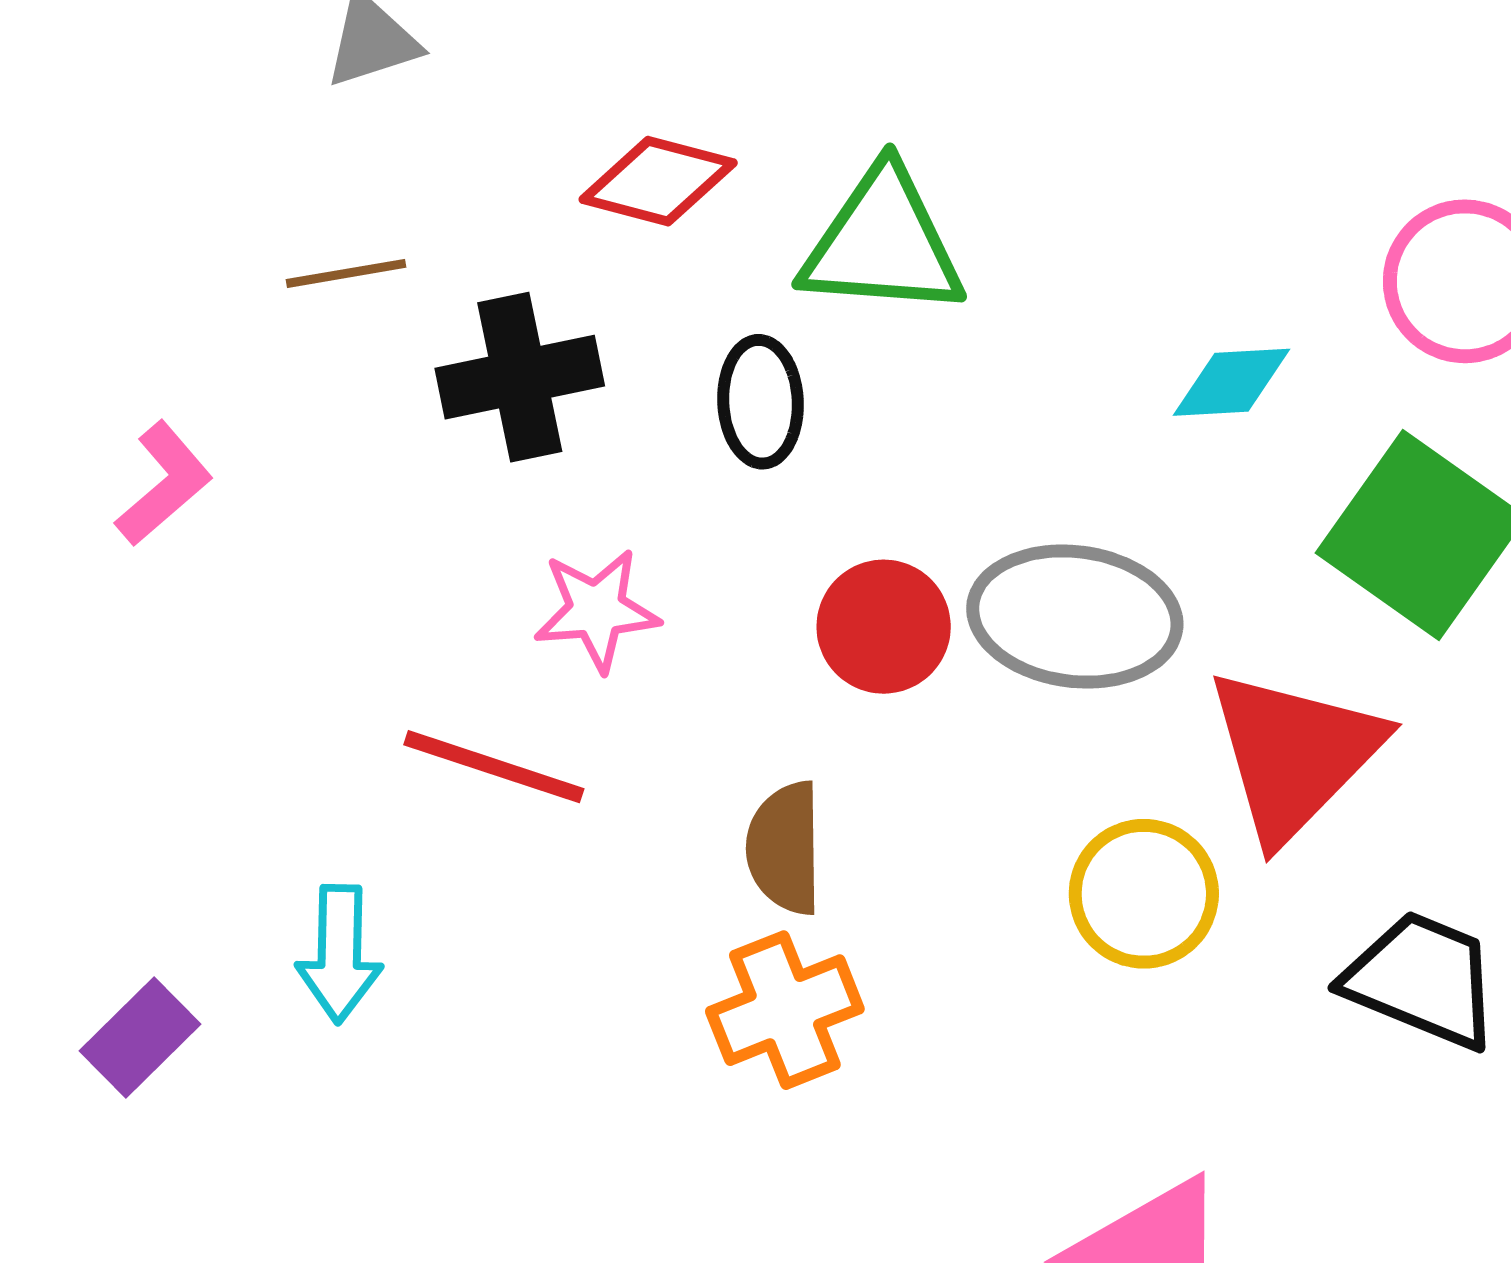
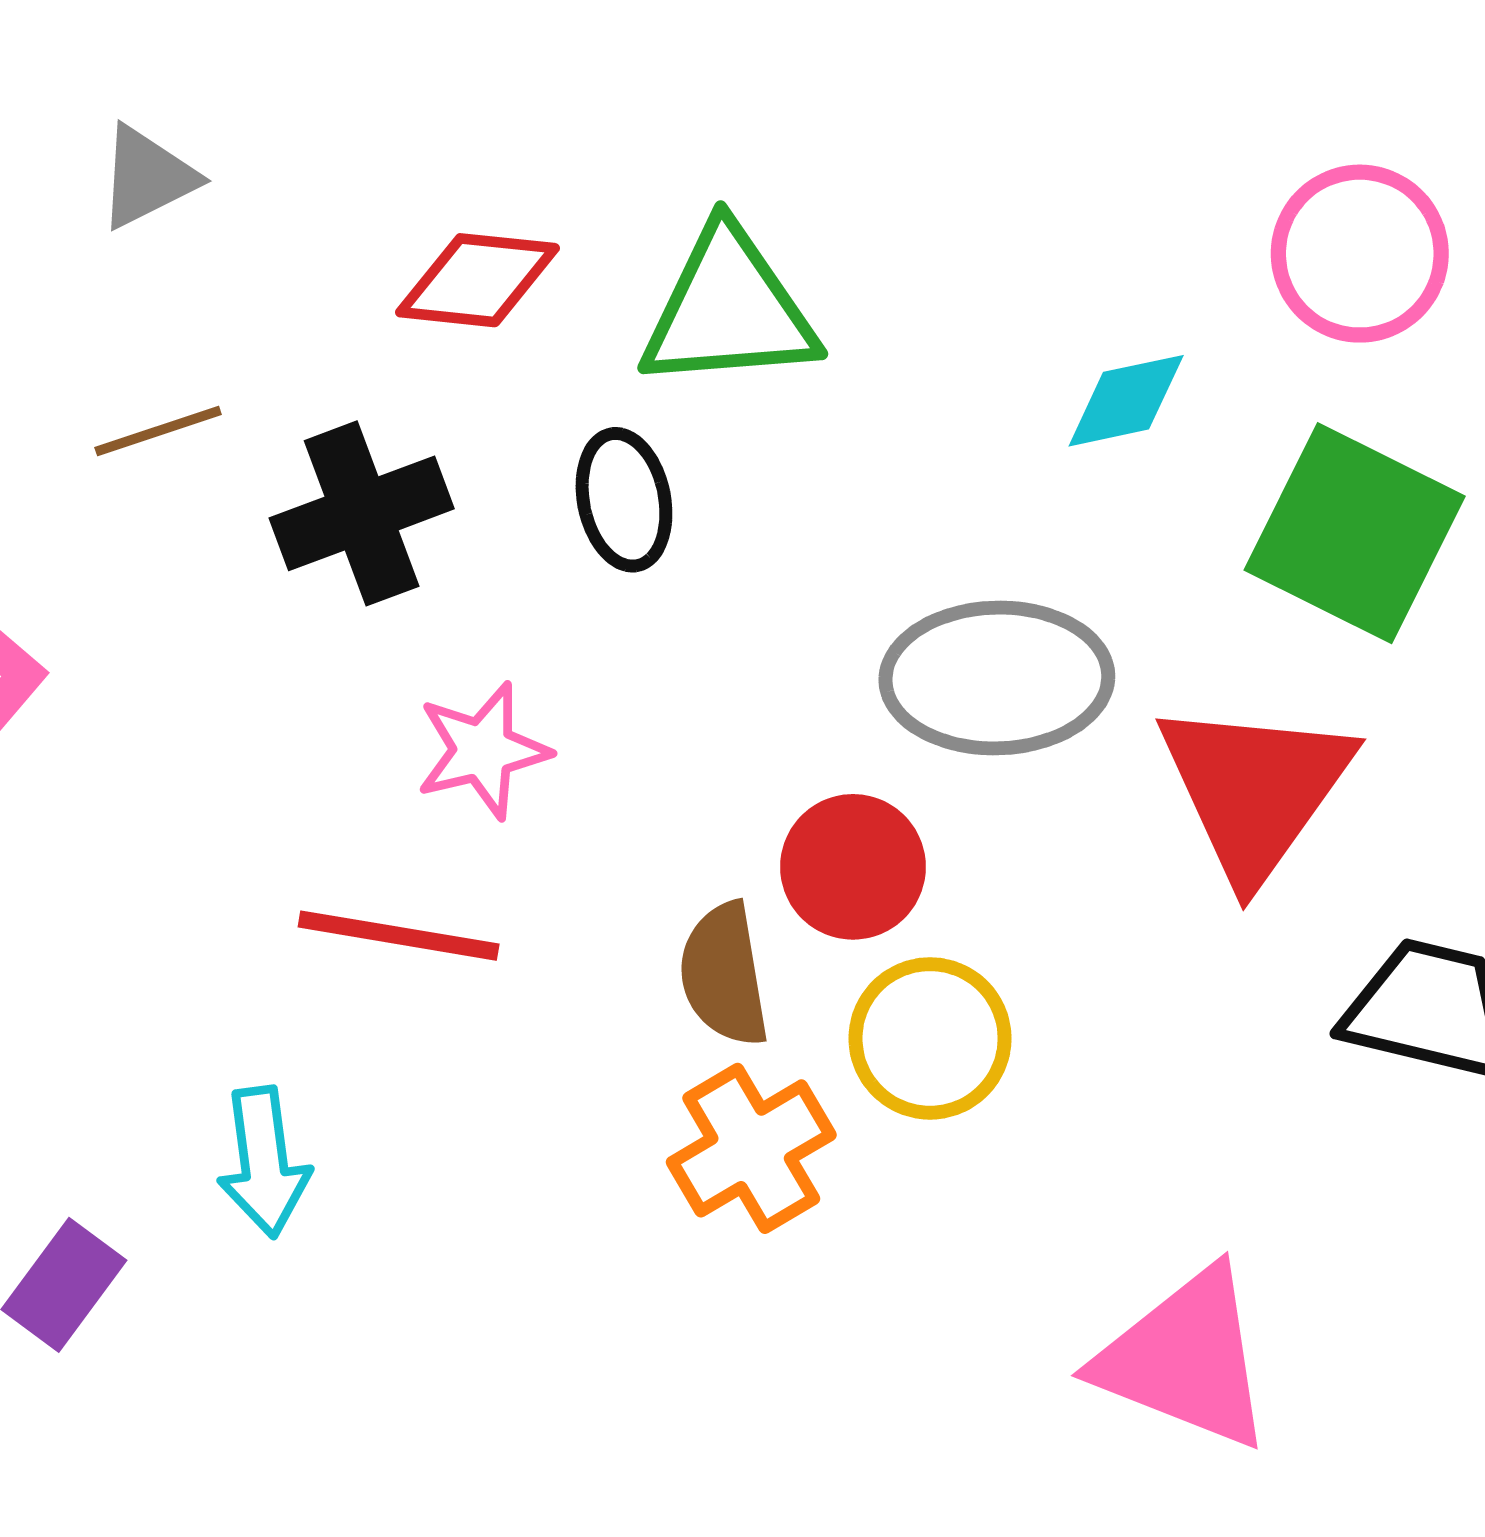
red circle: (884, 627) -> (853, 867), moved
yellow circle: (1144, 894) -> (930, 1038), moved

